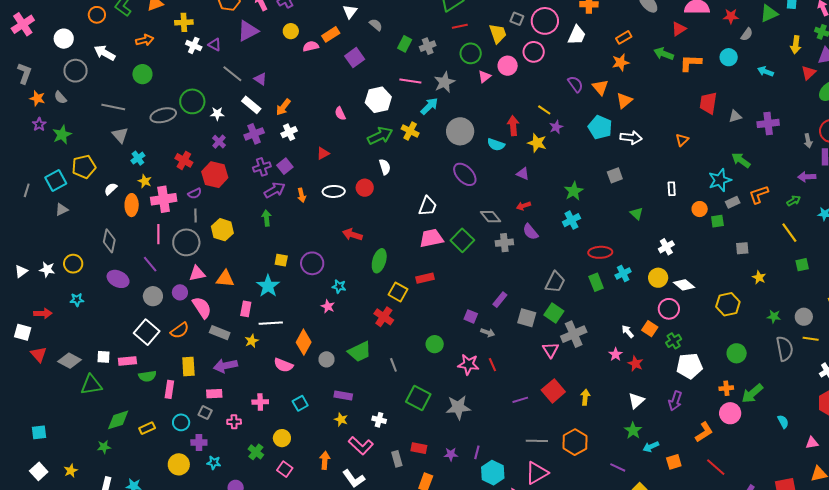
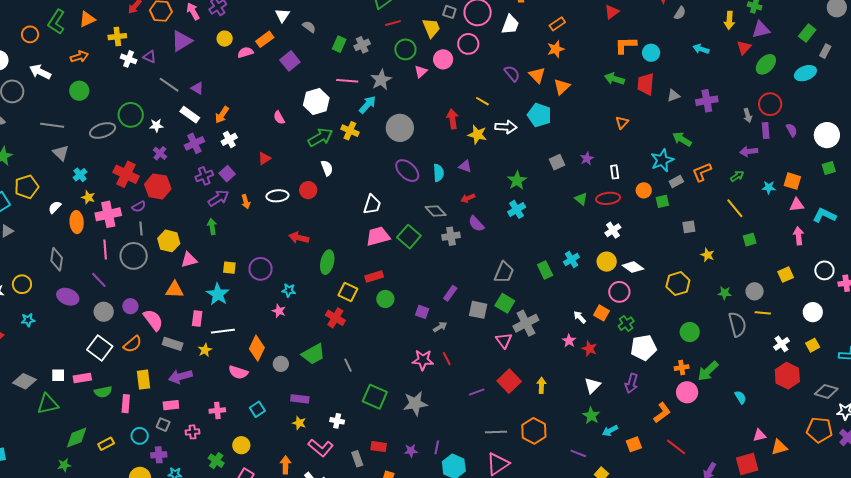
green arrow: (664, 54) -> (614, 79), moved
cyan circle: (729, 57) -> (651, 53), moved
purple star: (556, 127) -> (587, 158), moved
white arrow: (631, 138) -> (506, 127), moved
cyan semicircle: (496, 145) -> (438, 173), moved, turned -108
red cross: (184, 160) -> (126, 174), size x1.4
red ellipse: (600, 252) -> (608, 198), moved
pink triangle: (197, 274) -> (189, 260), moved
gray arrow: (488, 333) -> (440, 327), turned -48
green circle: (435, 344) -> (385, 299), moved
pink triangle: (812, 443) -> (760, 435), moved

